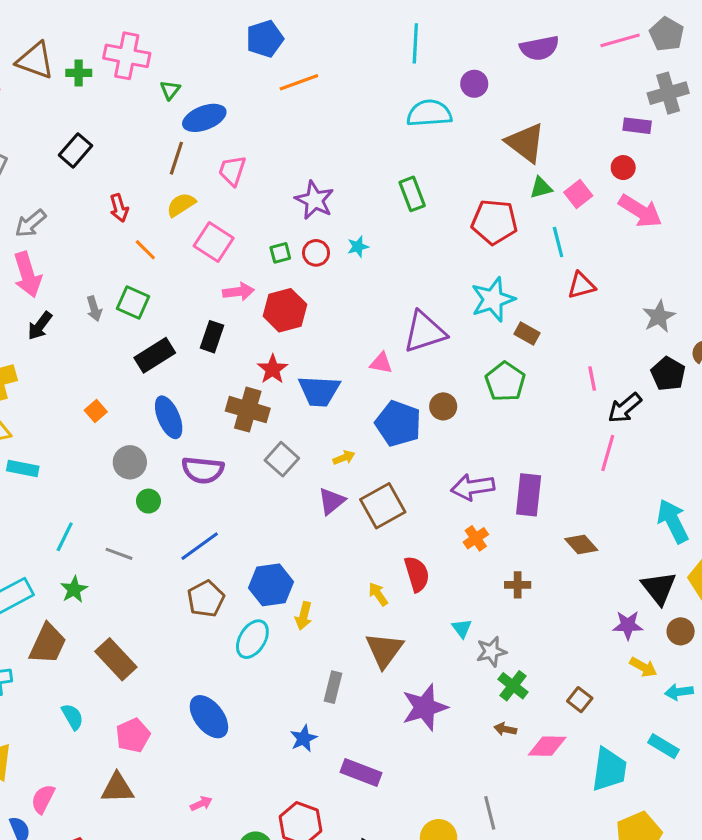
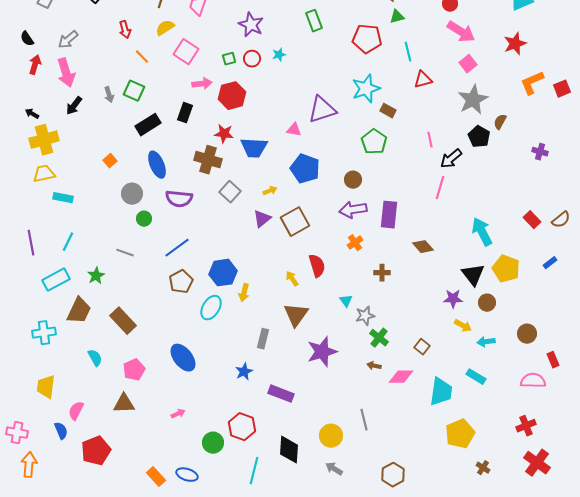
pink square: (578, 194) -> (468, 64), moved
gray star: (659, 316) -> (473, 100), size x1.4
red star: (273, 369) -> (224, 134), turned -30
brown circle: (443, 406) -> (353, 180), moved
cyan line: (65, 537) -> (68, 242), moved

